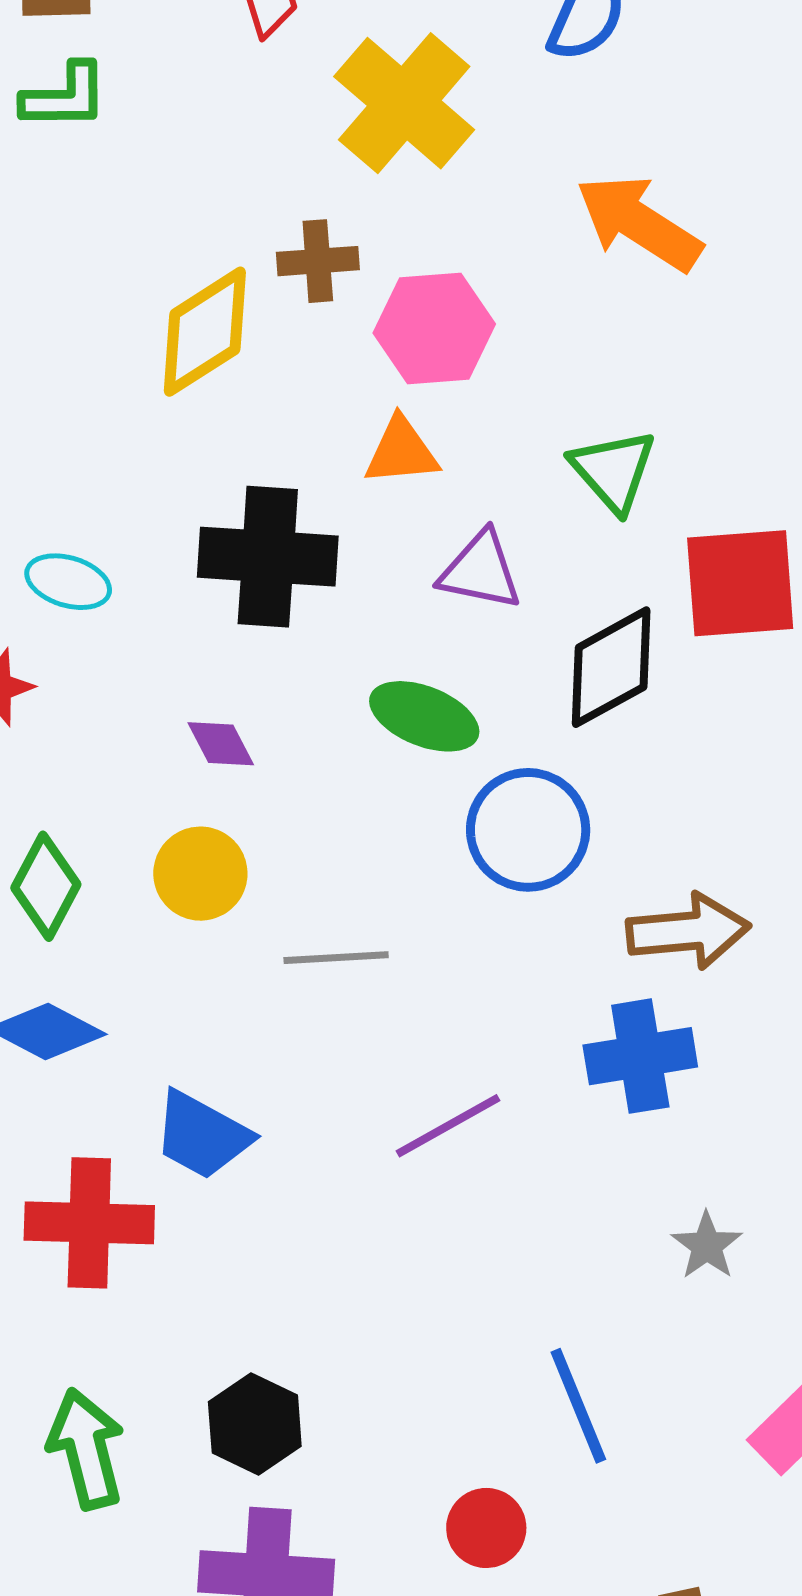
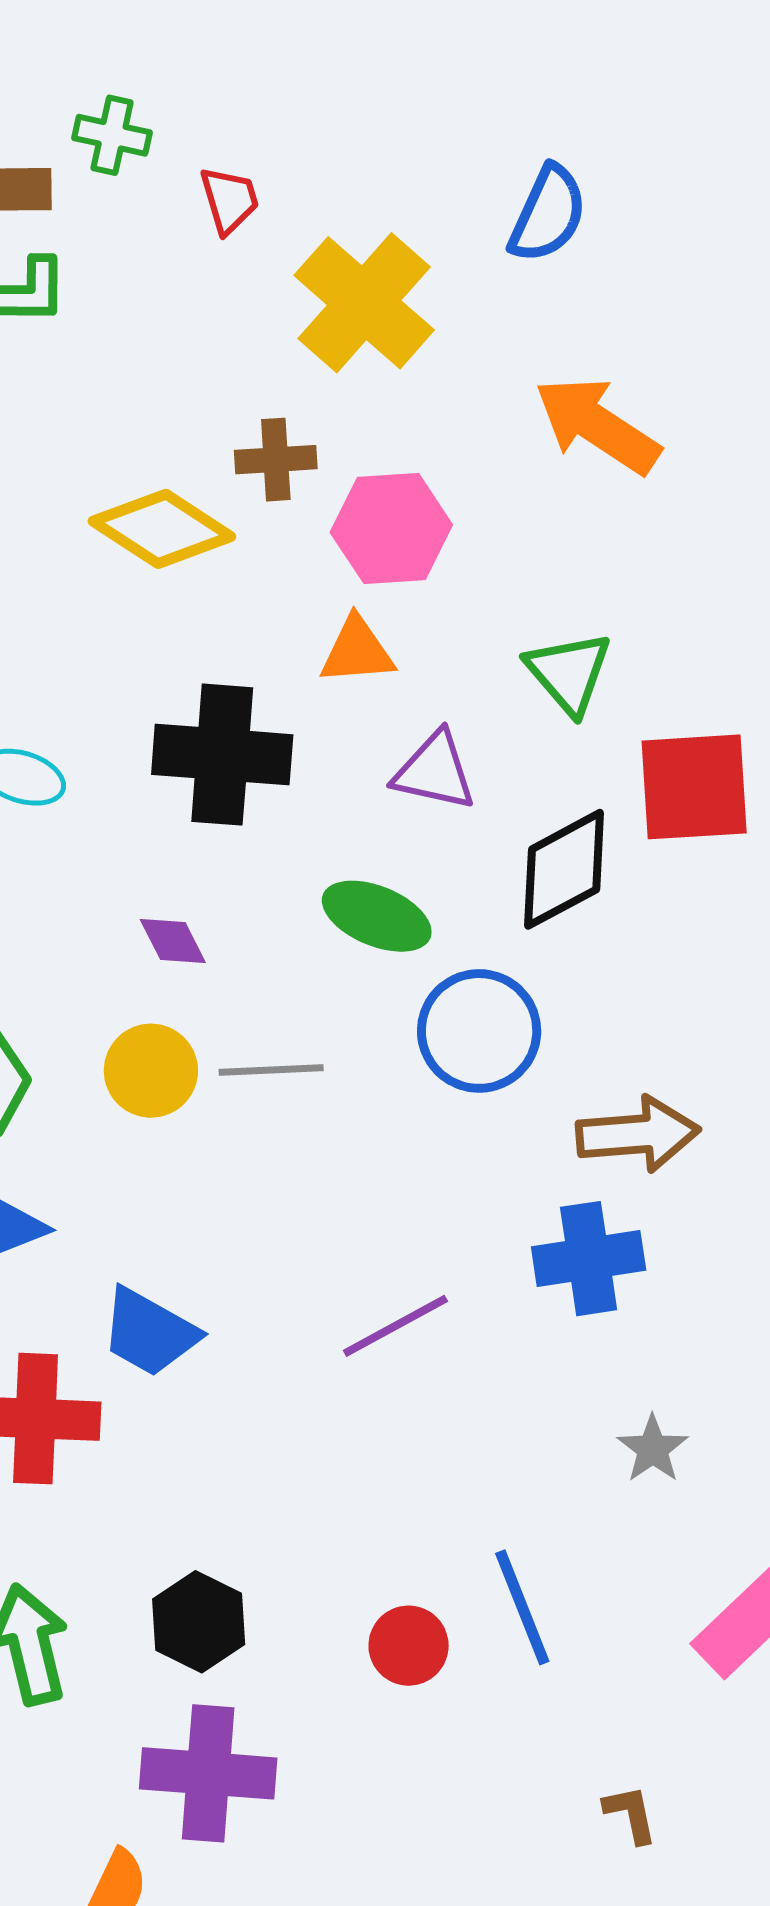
yellow diamond: (205, 332) -> (162, 529), turned 65
gray line: (336, 958) -> (271, 1070), moved
red circle: (486, 1528) -> (409, 1646), moved

